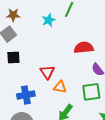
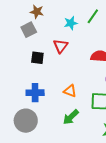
black square: (13, 58) -> (37, 58), moved
red triangle: (47, 72) -> (61, 46), moved

